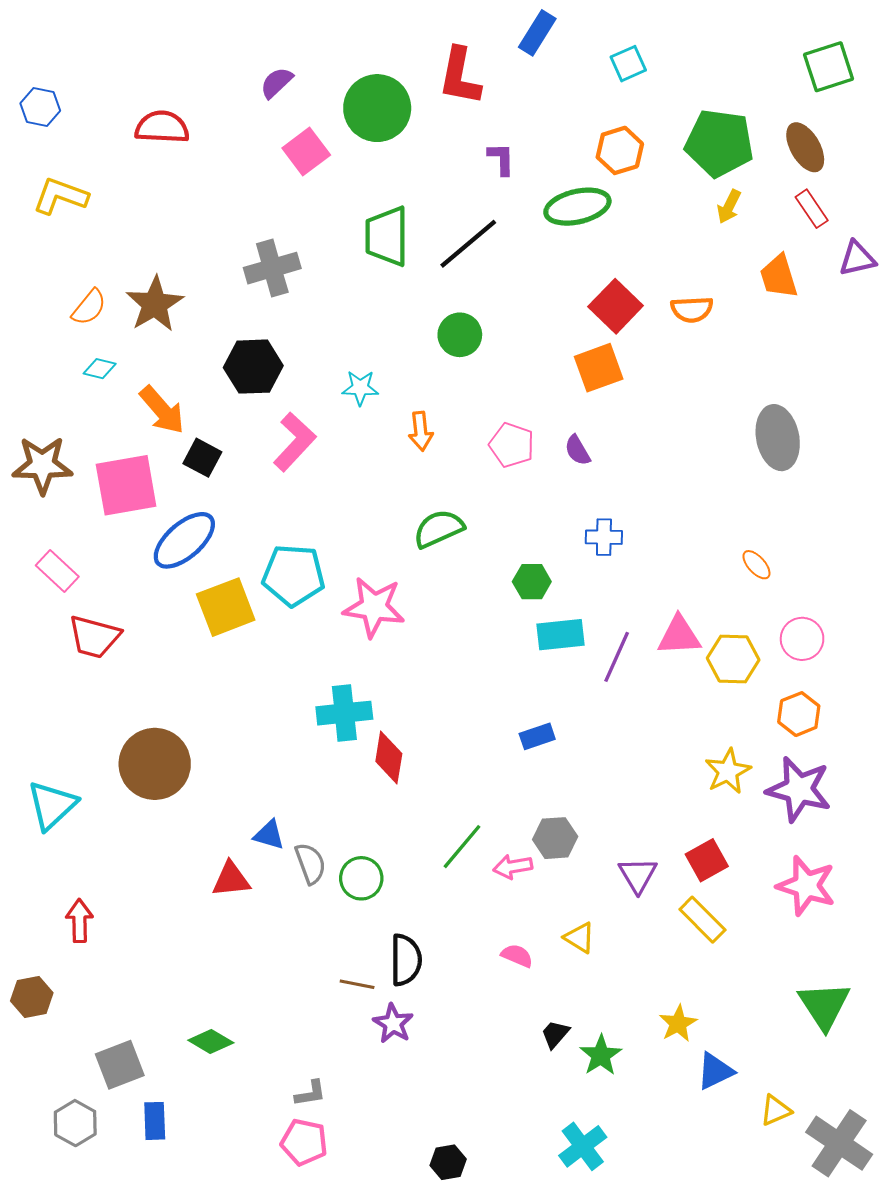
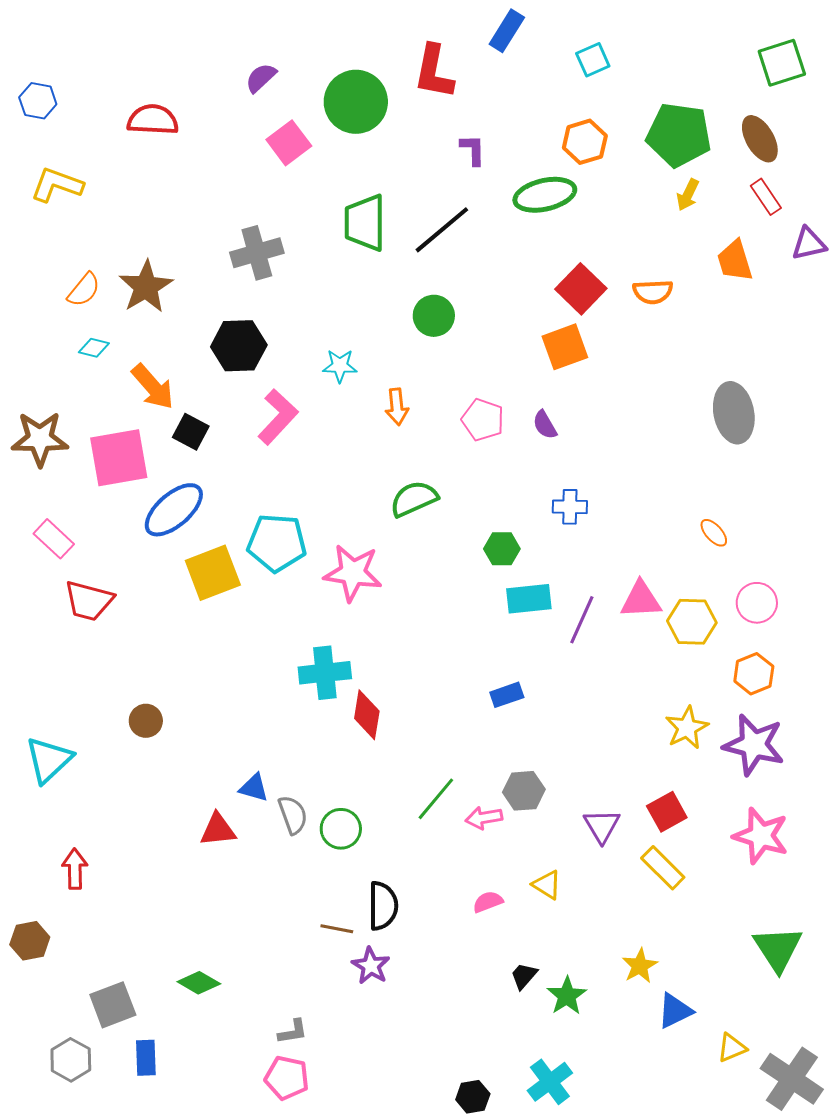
brown circle: (155, 764) -> (146, 721), size x0.5
pink semicircle: (517, 956) -> (488, 902), turned -44
black hexagon: (448, 1162) -> (473, 1097), moved

